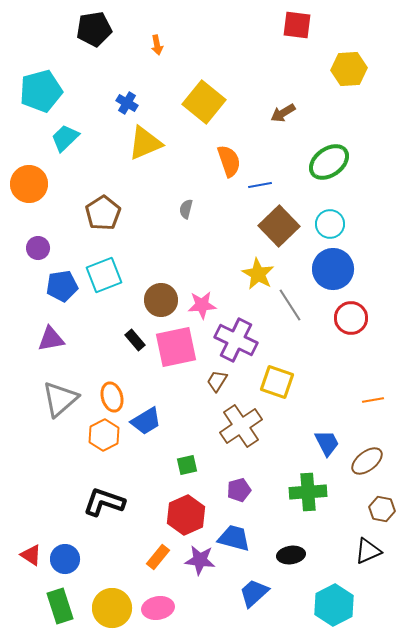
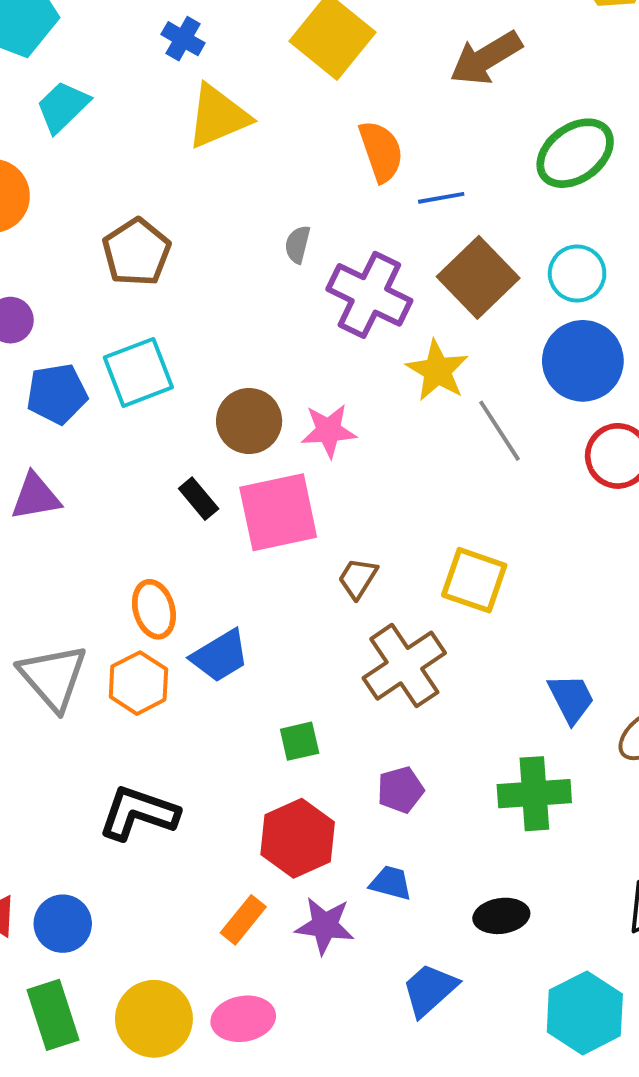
brown arrow: (283, 113) -> (486, 58), size x1.5
purple cross: (236, 340) -> (369, 295), moved
gray triangle: (60, 399) -> (53, 677), moved, turned -30
blue trapezoid: (234, 538) -> (391, 883), size x0.7

